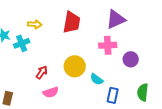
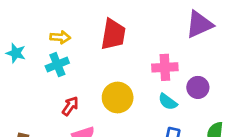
purple triangle: (116, 19) -> (199, 24), moved
cyan cross: (22, 43) -> (57, 65), moved
cyan semicircle: (97, 79) -> (168, 102), moved

